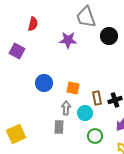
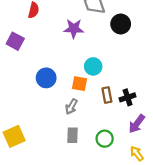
gray arrow: (66, 108) -> (71, 107), turned -152
cyan circle: (85, 113) -> (93, 66), moved
gray rectangle: (59, 127) -> (73, 135), moved

